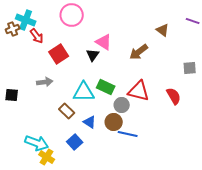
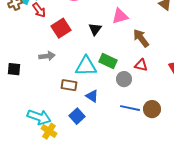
pink triangle: (104, 42) -> (120, 16), moved, turned -48
brown arrow: (139, 52) -> (141, 38), moved, turned 90
red triangle: (139, 91) -> (141, 65), size x0.6
brown rectangle: (67, 111) -> (69, 85), turned -35
brown circle: (114, 122) -> (152, 109), moved

